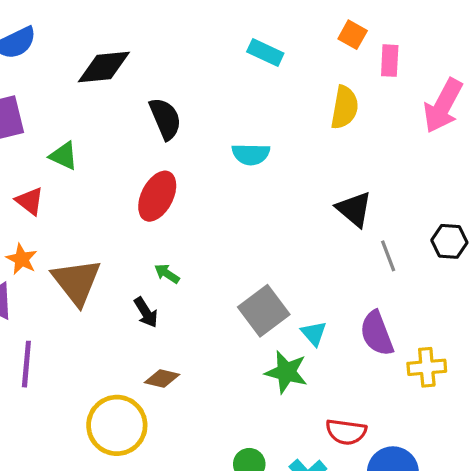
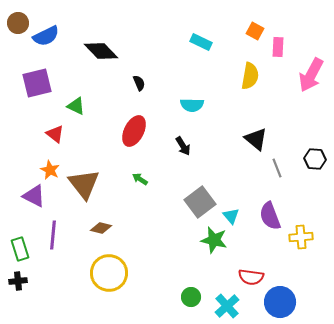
black diamond: (104, 67) -> (101, 51), turned 52
black semicircle: (165, 119) -> (139, 83), size x0.6
black arrow: (146, 312) -> (183, 146), moved
brown diamond: (162, 379) -> (101, 228), moved

